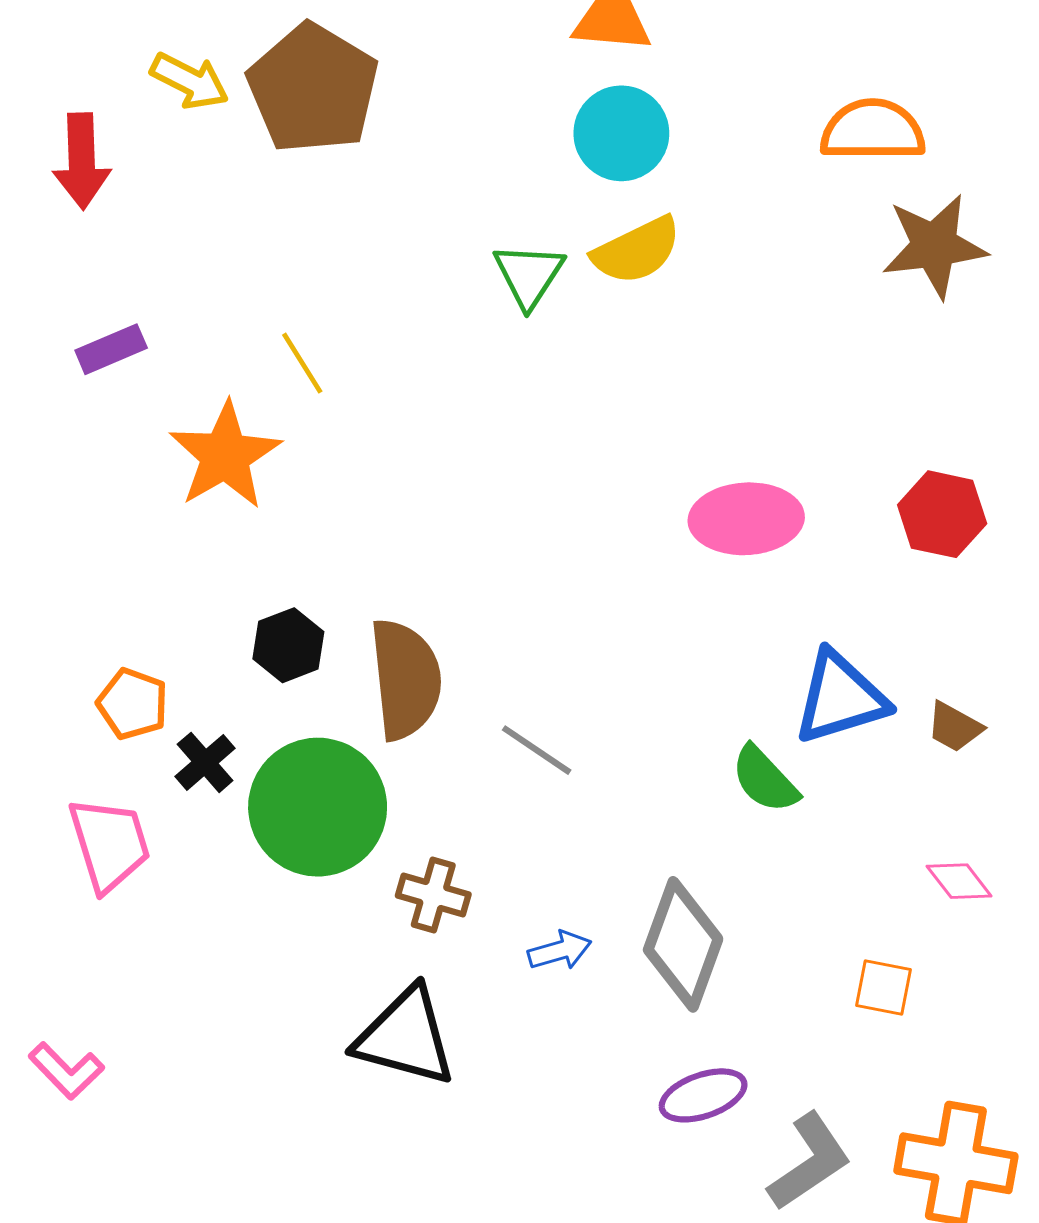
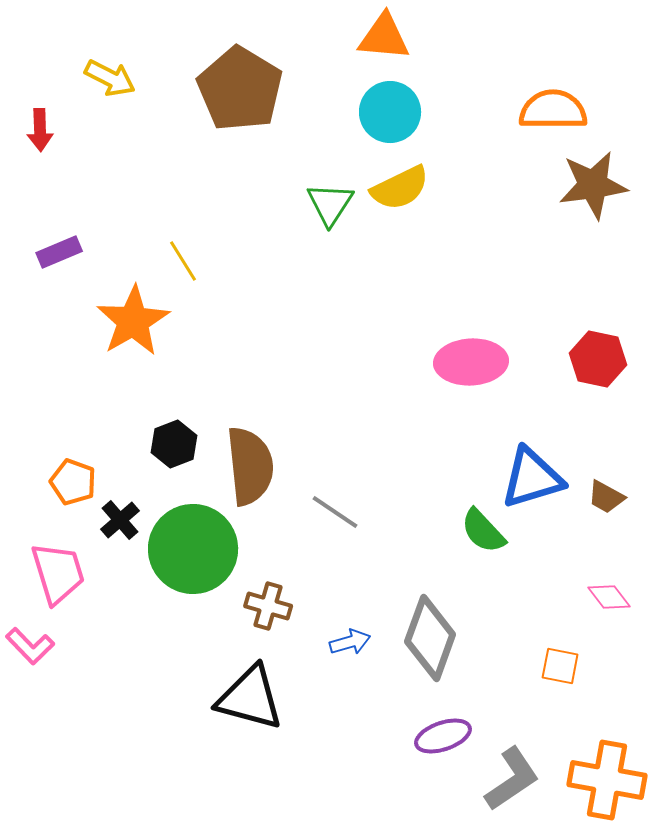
brown pentagon: (313, 89) -> (240, 89), moved
red arrow: (82, 161) -> (40, 130), size x0.7
pink L-shape: (66, 1071) -> (30, 646), moved

